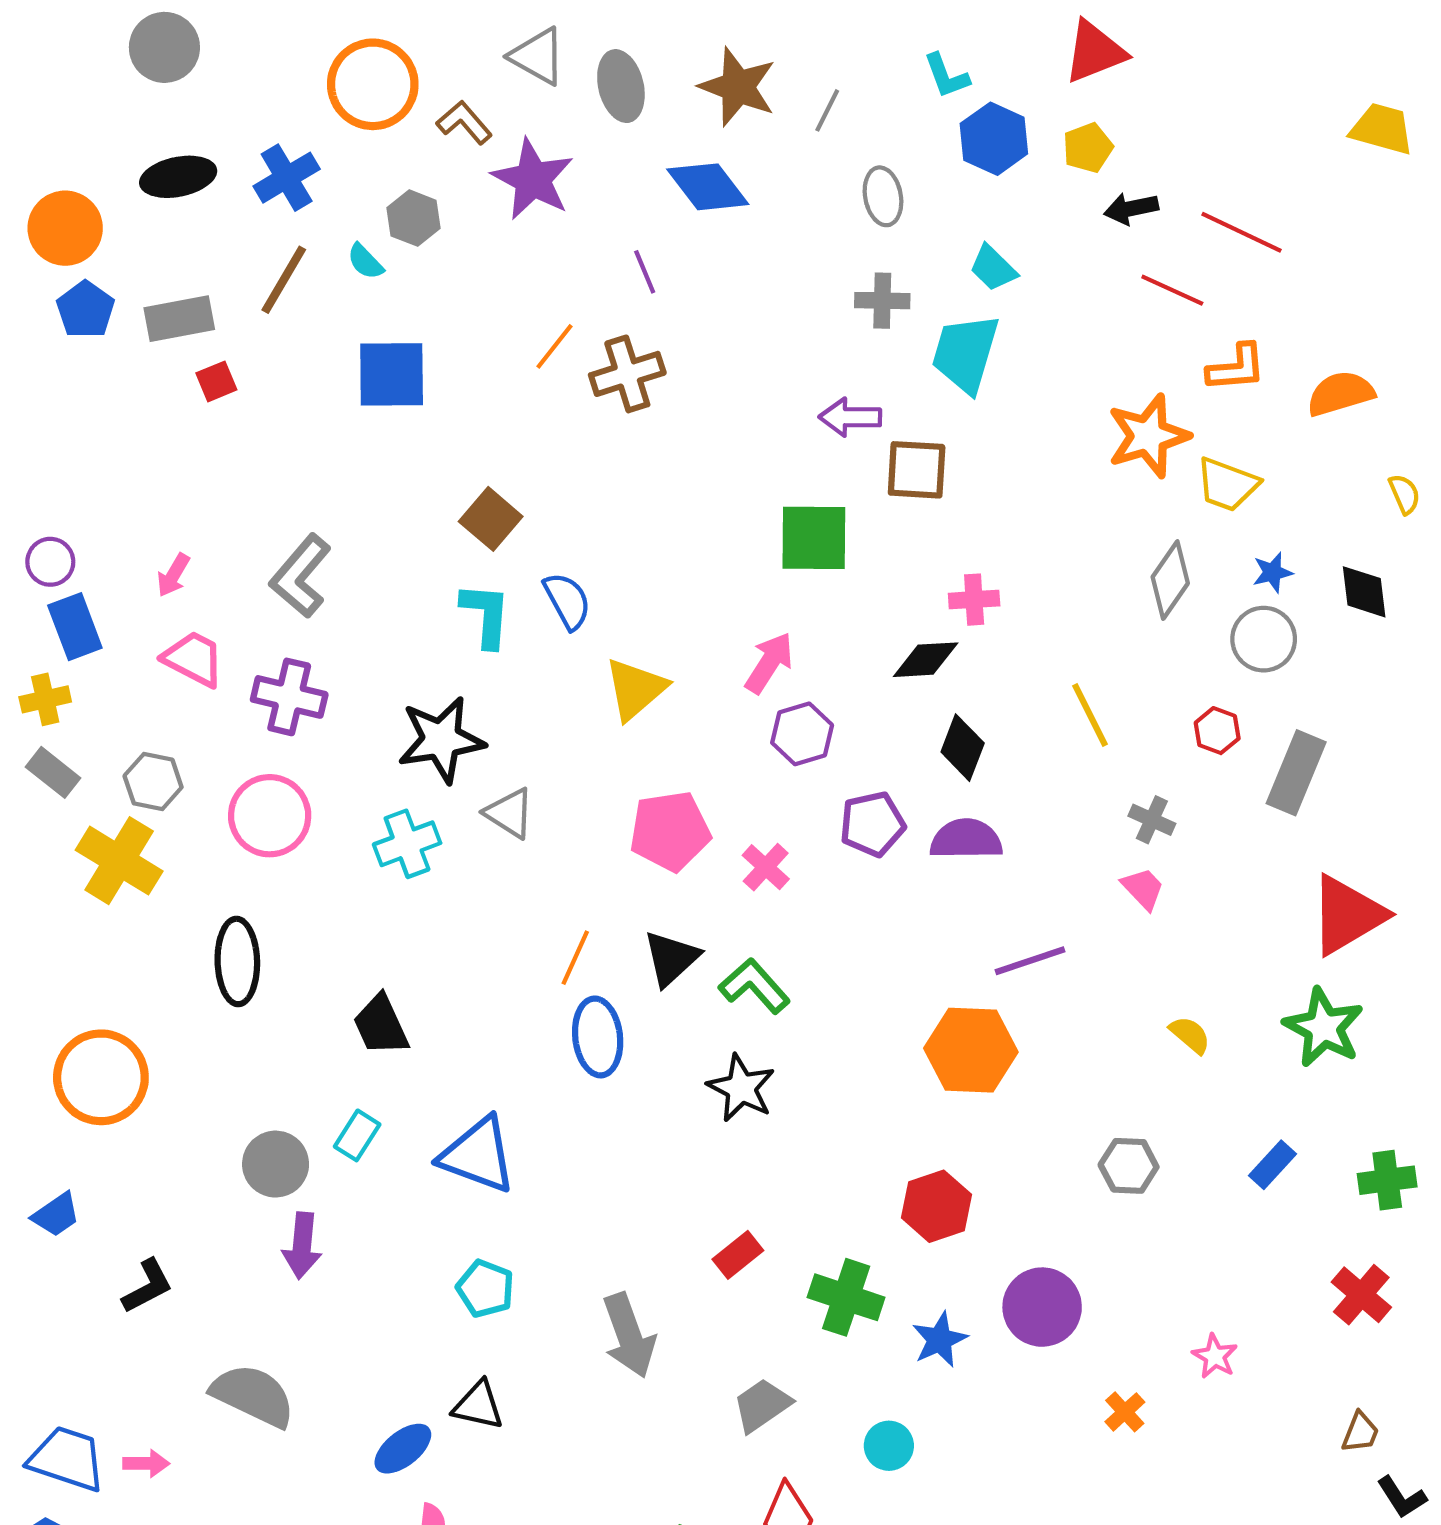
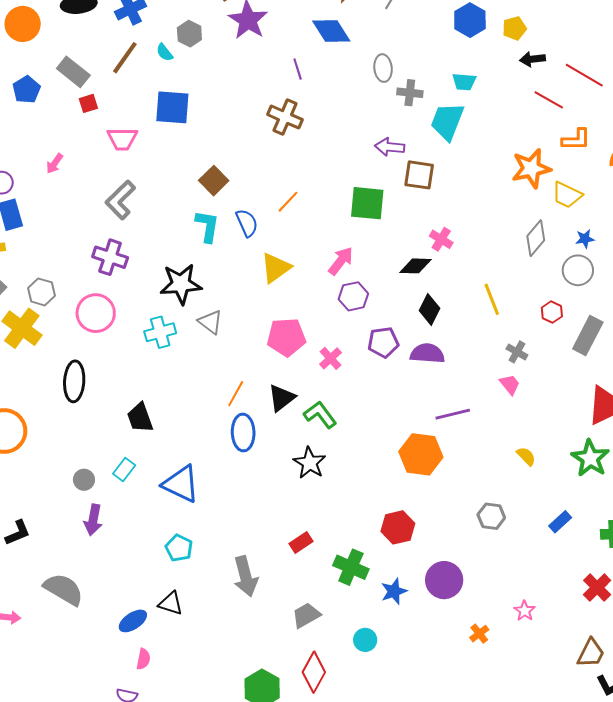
gray ellipse: (883, 196) -> (383, 68), moved
cyan trapezoid: (993, 268) -> (464, 82), turned -45
blue pentagon: (85, 310) -> (26, 90), moved
gray rectangle: (179, 319) -> (73, 72), turned 44
orange line: (554, 346) -> (288, 202), moved
brown cross: (627, 374) -> (285, 117), turned 36
pink arrow: (173, 575) -> (55, 164), moved
pink cross: (974, 600) -> (441, 239), turned 30
pink trapezoid: (194, 659) -> (122, 139), moved, turned 148
gray circle: (276, 1164) -> (84, 480), size x0.7
brown trapezoid: (1360, 1432) -> (591, 653), size x1.5

